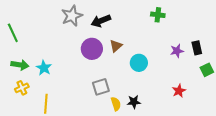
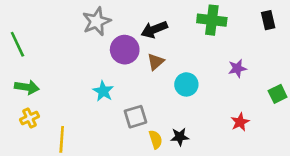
green cross: (158, 15) -> (212, 20), size x1.5
black arrow: (101, 21) -> (154, 30), moved
black rectangle: (197, 48) -> (268, 20), moved
purple circle: (92, 49) -> (125, 50), moved
cyan star: (44, 68) -> (103, 91), moved

